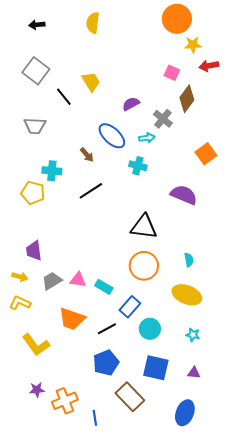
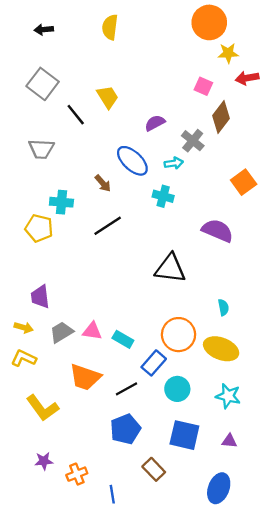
orange circle: (144, 266) -> (179, 335), moved
cyan star: (193, 335) -> (228, 396), size x1.5
brown rectangle: (130, 397) -> (154, 469), size x0.7
orange cross: (65, 401) -> (77, 474), size x0.7

